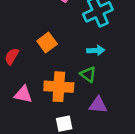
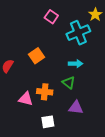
orange cross: (59, 87) -> (45, 92), size x0.7
pink triangle: (23, 94) -> (26, 99), moved

